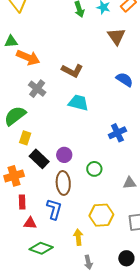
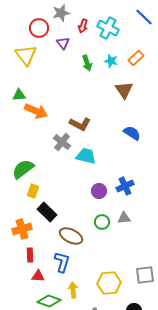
gray cross: (37, 89) -> (62, 142), moved
purple circle: (64, 155) -> (99, 191), moved
brown ellipse: (63, 183) -> (71, 236), turned -60
gray triangle: (129, 183) -> (124, 218), moved
yellow hexagon: (101, 215) -> (109, 283), moved
yellow arrow: (78, 237) -> (73, 290), moved

